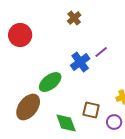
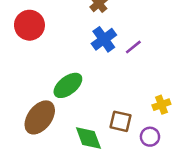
blue cross: (80, 62) -> (104, 39), moved

